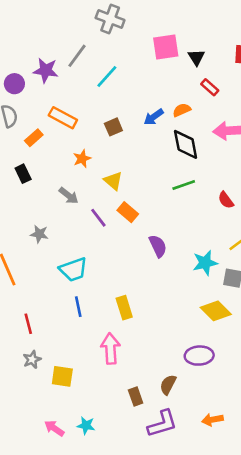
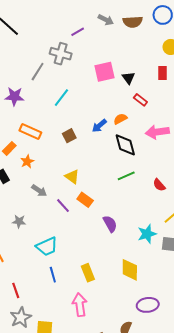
gray line: (77, 56) -> (38, 72), moved
orange star: (82, 159) -> (27, 161), moved
yellow diamond: (216, 311) -> (130, 270), moved, turned 50
gray star: (32, 359) -> (21, 317), size x1.5

